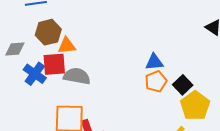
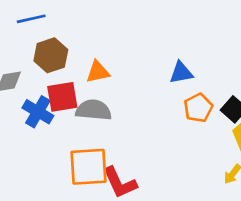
orange triangle: (67, 46) -> (98, 72), moved
blue triangle: (154, 62) -> (181, 73), moved

